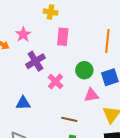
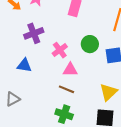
purple cross: (35, 61) -> (34, 33), moved
pink triangle: (91, 95) -> (70, 70), moved

